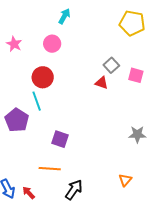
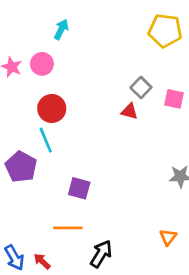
cyan arrow: (64, 16) -> (61, 29), moved
pink circle: (52, 44) -> (42, 64), moved

